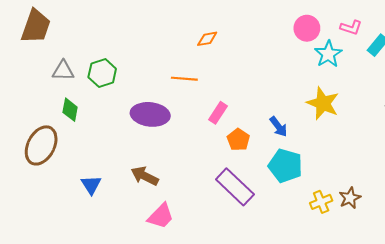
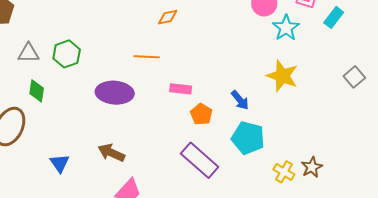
pink rectangle: (218, 113) -> (181, 89), turned 65
yellow cross: (321, 202) -> (284, 172), turned -35

